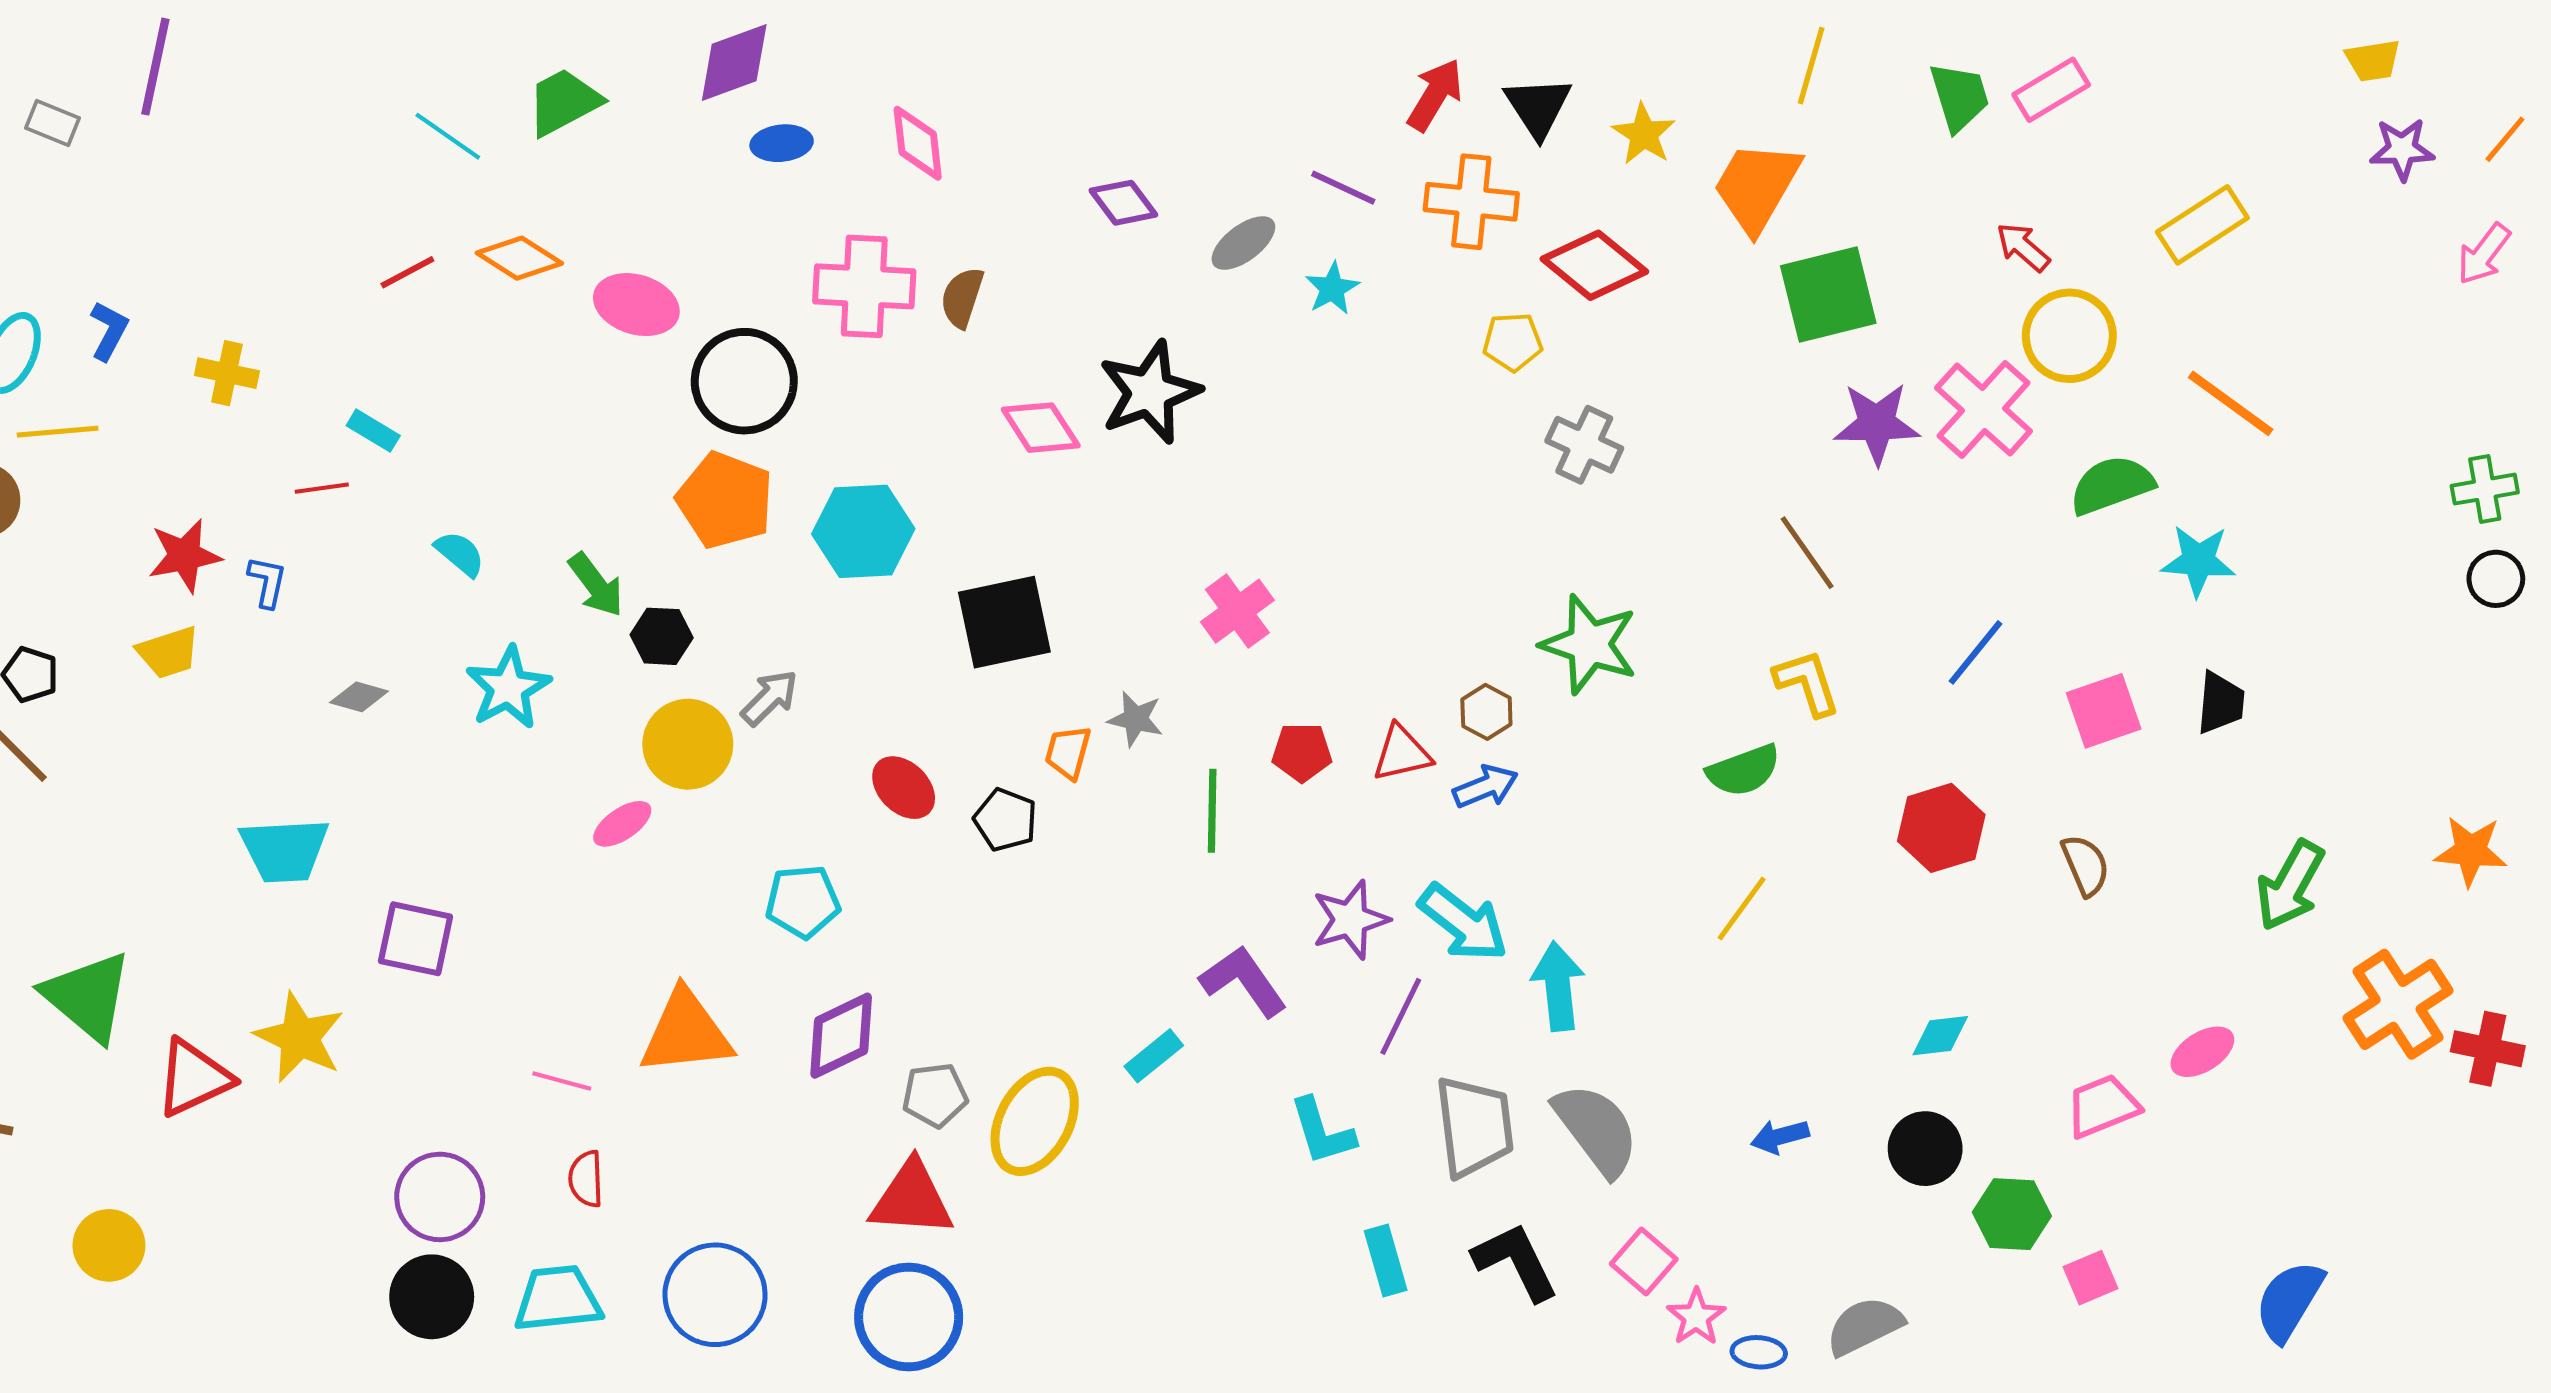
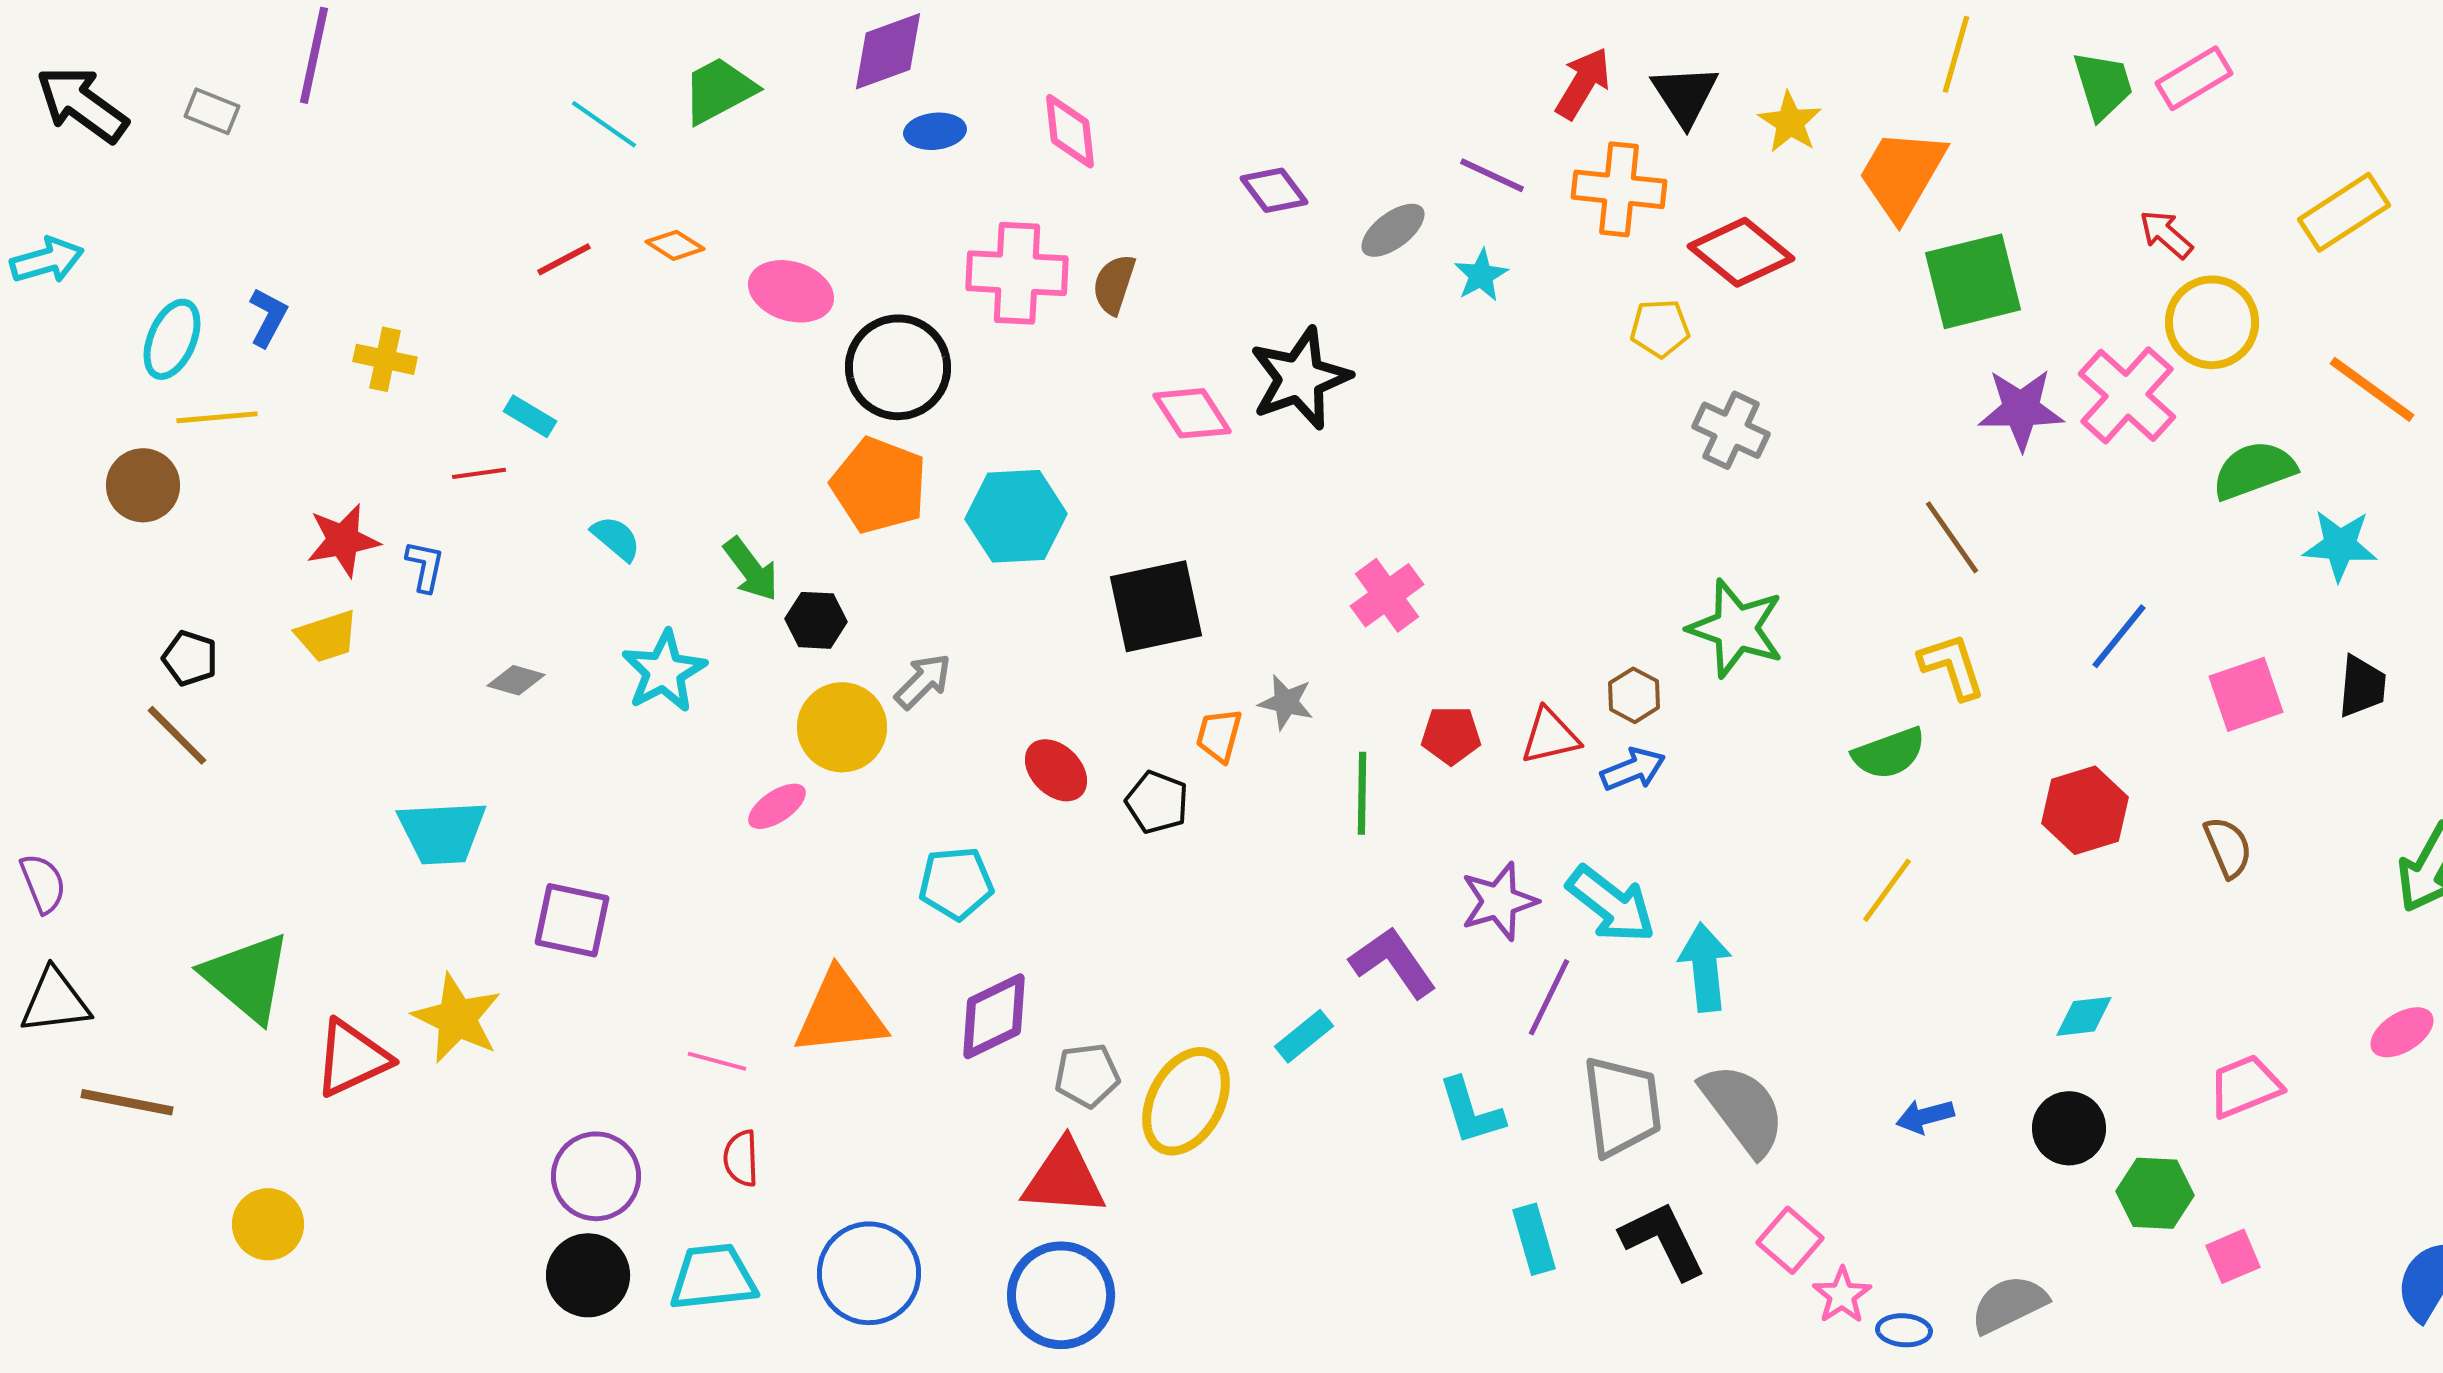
orange diamond: (519, 258) -> (675, 245), size x0.7
pink ellipse: (2202, 1052) -> (2402, 1032), moved

